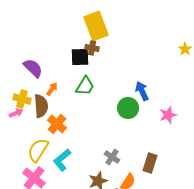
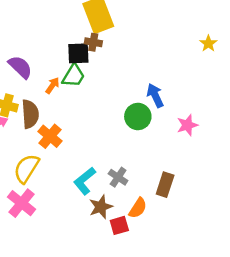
green trapezoid: (85, 86) -> (73, 76), moved
orange arrow: (52, 89) -> (52, 86), moved
cyan L-shape: (62, 160) -> (85, 181), moved

